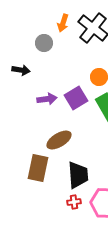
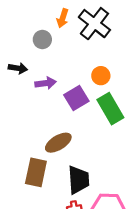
purple arrow: (47, 99) -> (46, 83), moved

